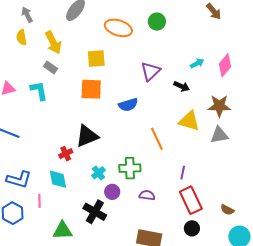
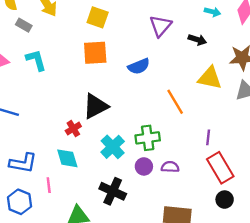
yellow square: (96, 58) -> (98, 17), turned 30
cyan arrow: (197, 63) -> (213, 12), turned 48
gray rectangle: (51, 67) -> (24, 25), moved
cyan cross: (98, 173) -> (113, 147), size x1.5
purple circle: (112, 192) -> (144, 166), moved

